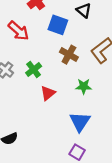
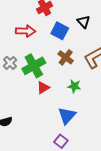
red arrow: (18, 31) -> (26, 31), turned -48
green cross: (34, 70) -> (34, 66), size x1.6

